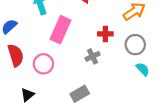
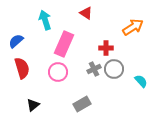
gray circle: (135, 45) -> (114, 69), moved
pink circle: (43, 64) -> (58, 72), moved

